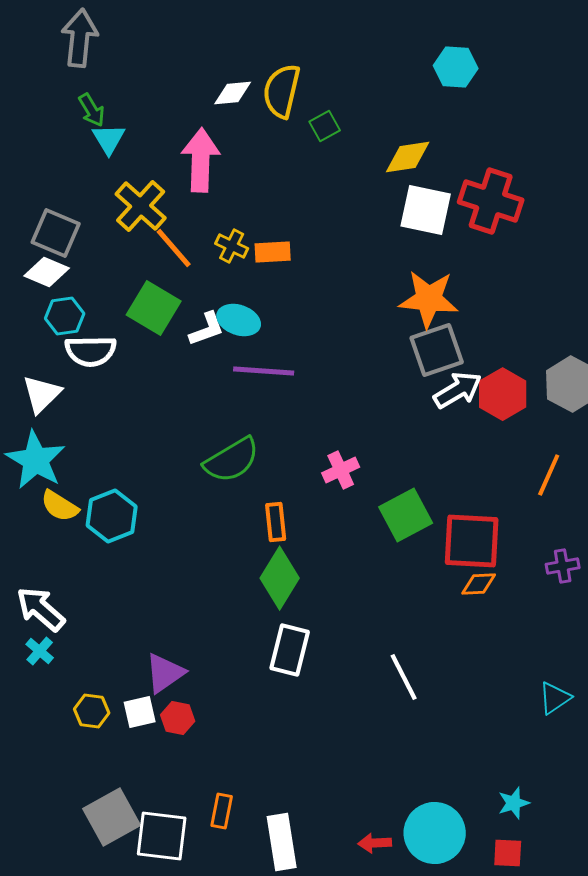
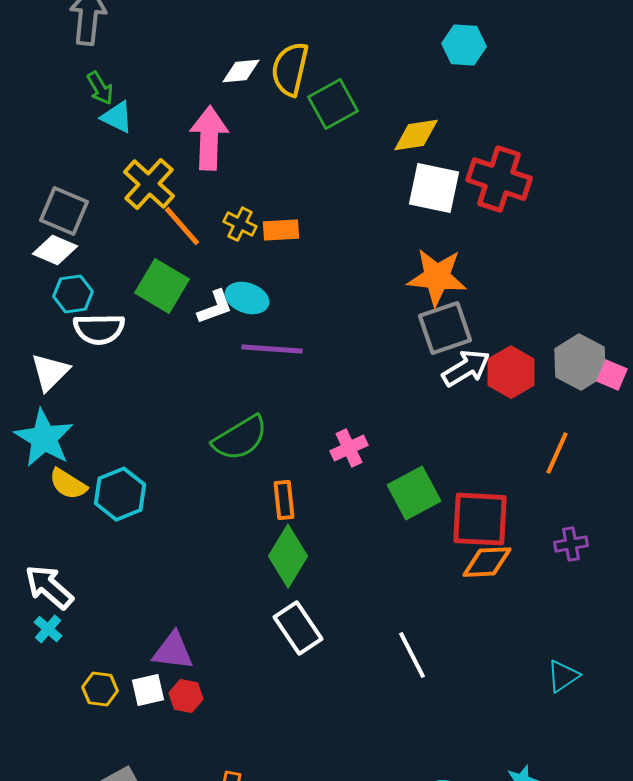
green square: (325, 126) -> (333, 104), size x1.6
cyan triangle: (109, 139) -> (117, 117), turned -33
orange diamond: (479, 584) -> (487, 562), size x1.4
white rectangle: (290, 650) -> (298, 628), turned -48
purple triangle: (165, 673) -> (173, 651), turned 42

